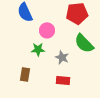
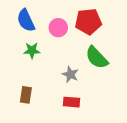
pink circle: (47, 30) -> (58, 28), moved
green star: (38, 49) -> (32, 50), moved

